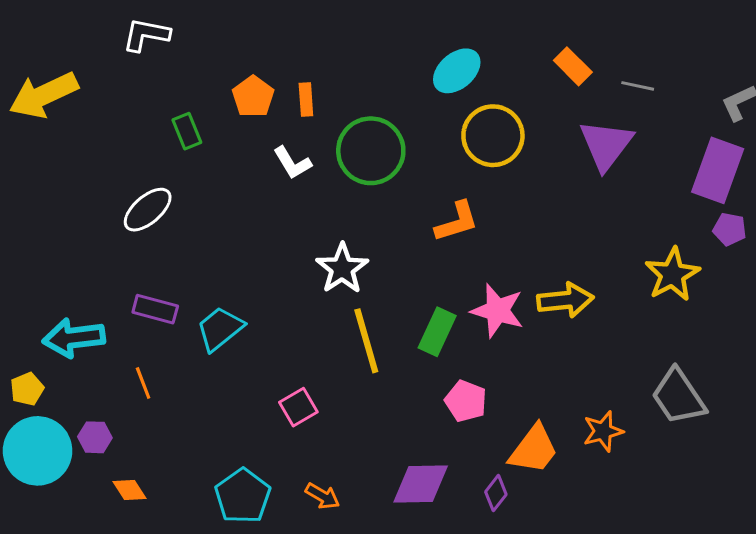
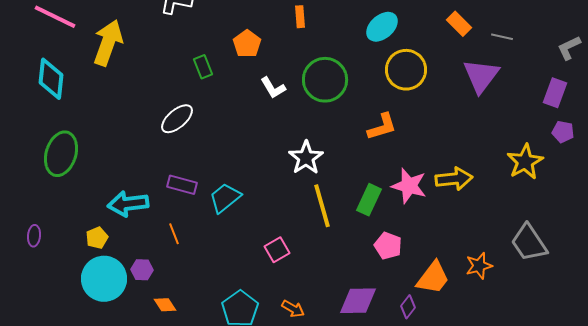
yellow arrow: (44, 95) -> (108, 43), turned 135
orange rectangle: (306, 100) -> (300, 17), moved
purple rectangle: (718, 170) -> (555, 93), size x0.7

